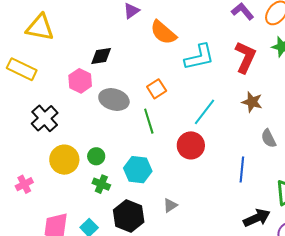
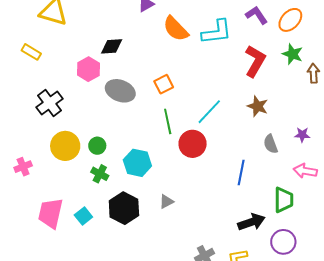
cyan L-shape: (199, 57) -> (217, 32), moved
yellow rectangle: (22, 69) -> (31, 52), size x0.7
green line: (149, 121) -> (168, 121), moved

